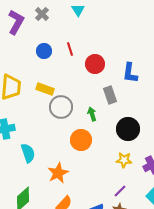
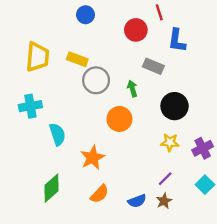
red line: (70, 49) -> (159, 12), moved
blue circle: (44, 51) -> (85, 15), moved
gray rectangle: (110, 95) -> (153, 66), turned -48

